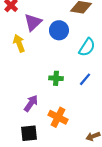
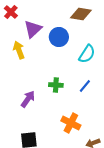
purple arrow: (31, 103) -> (28, 99), moved
orange cross: (58, 117) -> (71, 123), moved

